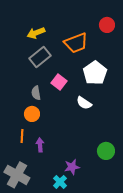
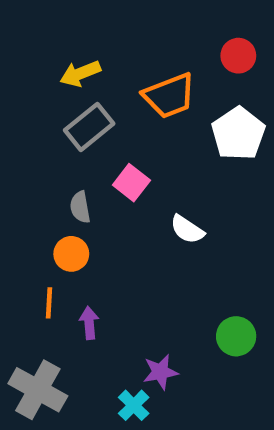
white pentagon: (95, 73) -> (238, 134), moved

